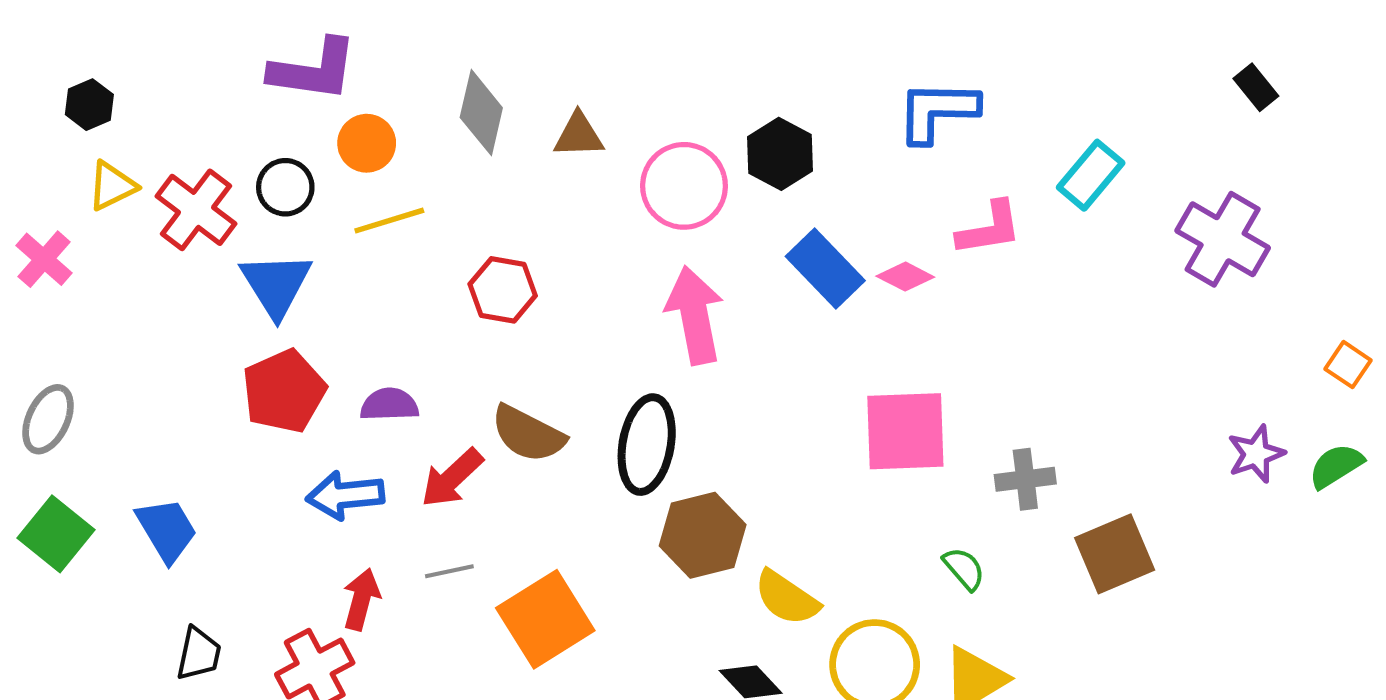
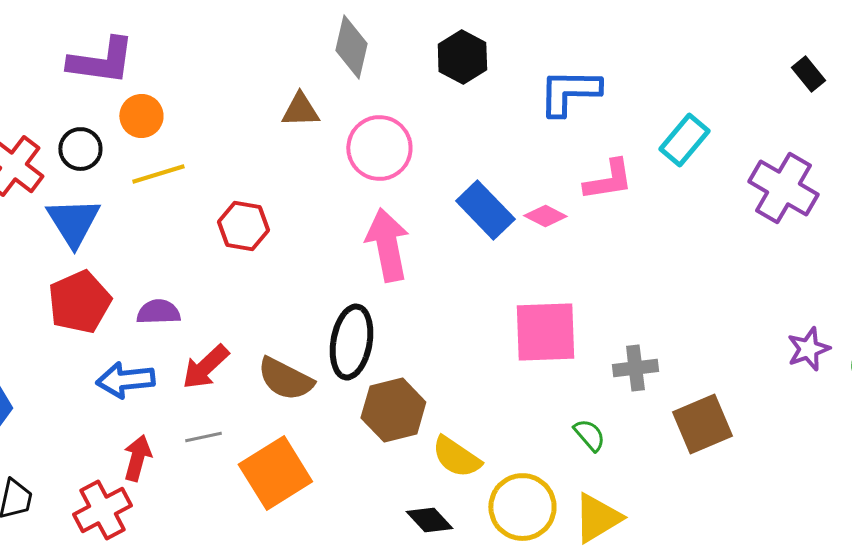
gray diamond: (481, 113) -> (351, 47), moved
black hexagon: (780, 154) -> (462, 57), moved
brown semicircle: (528, 434) -> (285, 379), moved

